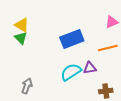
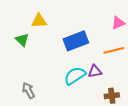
yellow triangle: (22, 25) -> (39, 21), moved, turned -35
gray arrow: (27, 86) -> (28, 90), turned -49

